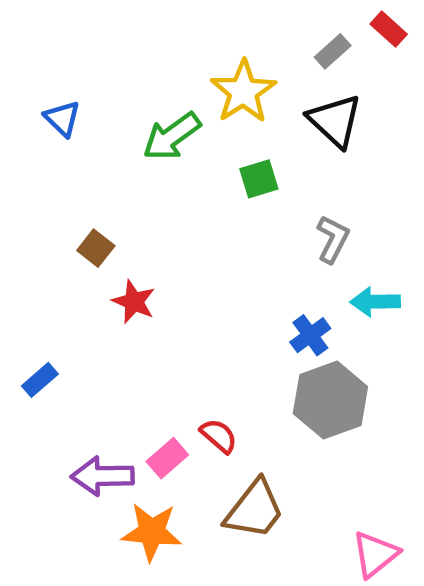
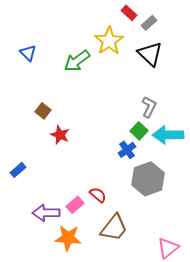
red rectangle: (389, 29) -> (129, 13), moved
green square: (259, 179) -> (139, 131), moved, turned -30
cyan arrow: (375, 302) -> (168, 135), size x1.4
blue cross: (310, 335) -> (127, 150), moved

